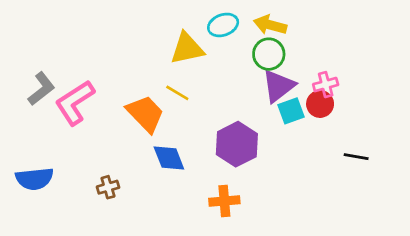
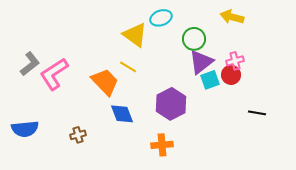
yellow arrow: (270, 25) -> (232, 17), moved
yellow triangle: (187, 49) -> (135, 35), turned 48

